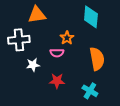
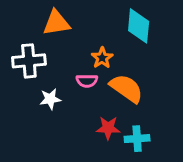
orange semicircle: (97, 59) -> (126, 88), moved, turned -45
red star: (57, 81) -> (108, 128), moved
cyan cross: (90, 91) -> (137, 139), turned -35

